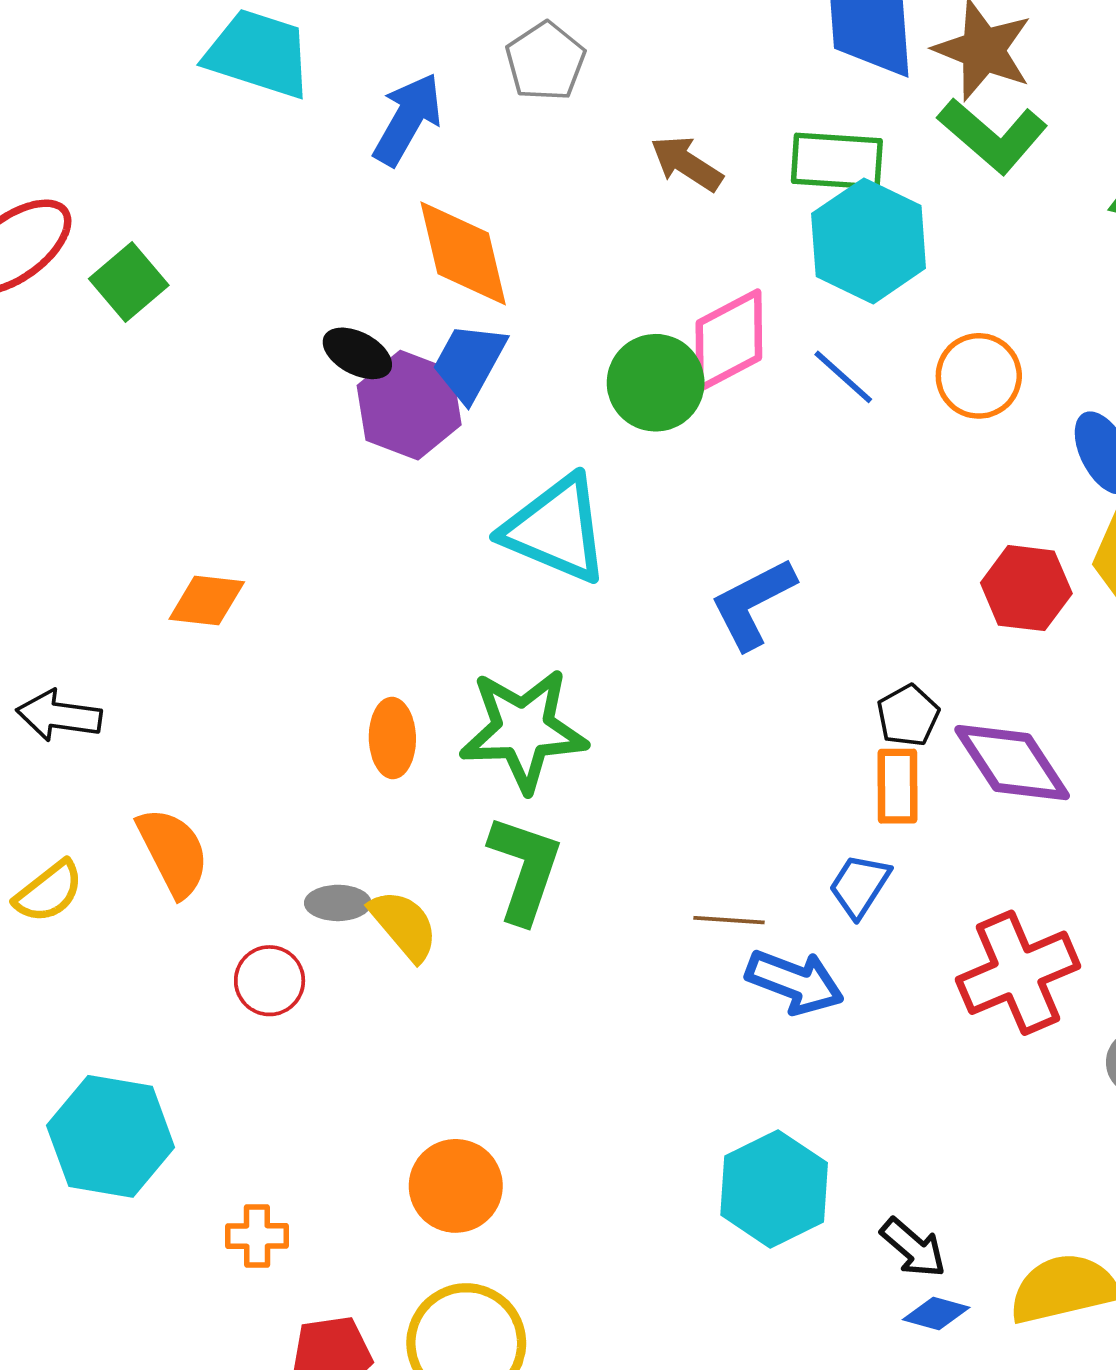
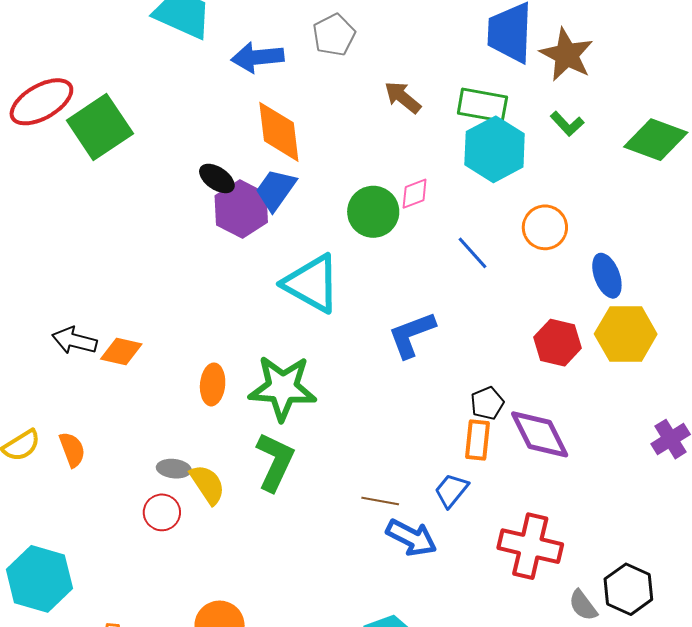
blue arrow: (408, 119) -> (257, 57), turned -132
green L-shape: (993, 136) -> (567, 124), moved, size x0.6
green square: (129, 282) -> (100, 127), size x1.6
pink diamond: (729, 340) -> (415, 194), size x0.6
blue line: (843, 377) -> (472, 253), moved
orange diamond: (207, 601) -> (121, 352), moved
black arrow: (59, 716) -> (74, 341), moved
orange semicircle: (173, 852) -> (72, 450), moved, size x0.7
red cross: (1018, 973) -> (530, 546), turned 30
red circle: (270, 981) -> (162, 512), moved

